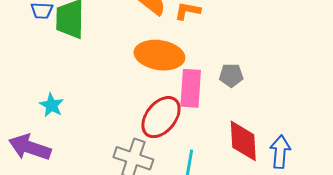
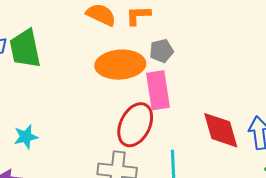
gray pentagon: (231, 75) -> (161, 51), moved
cyan star: (52, 105) -> (26, 137), turned -30

